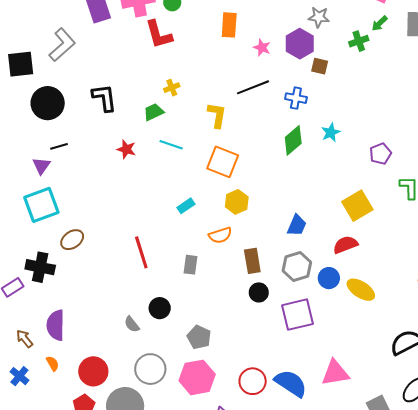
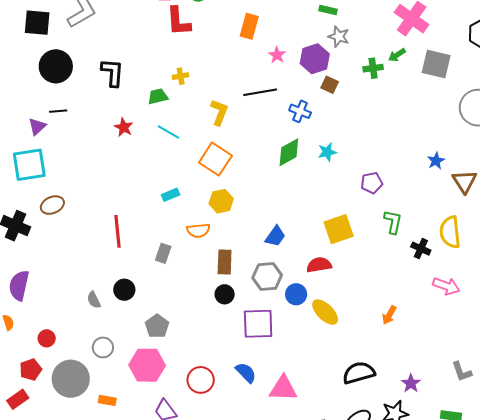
gray circle: (150, 369) -> (103, 347), size x0.7
red circle: (93, 371) -> (47, 338), size x0.6
blue semicircle: (291, 383) -> (246, 373), moved, size x0.7

